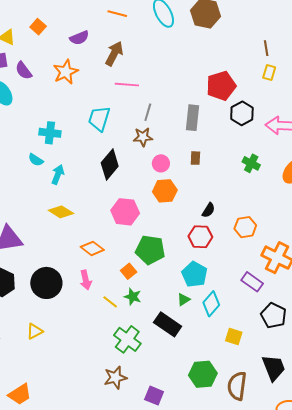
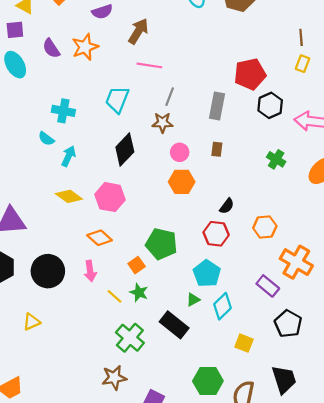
purple semicircle: (24, 71) -> (51, 48), moved
pink hexagon: (125, 212) -> (110, 197), moved

